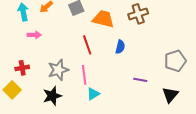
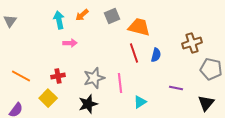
brown cross: (138, 14) -> (192, 43), moved
red line: (87, 45) -> (134, 53), moved
gray pentagon: (175, 61) -> (211, 69), turned 30
cyan triangle: (93, 94) -> (140, 102), moved

